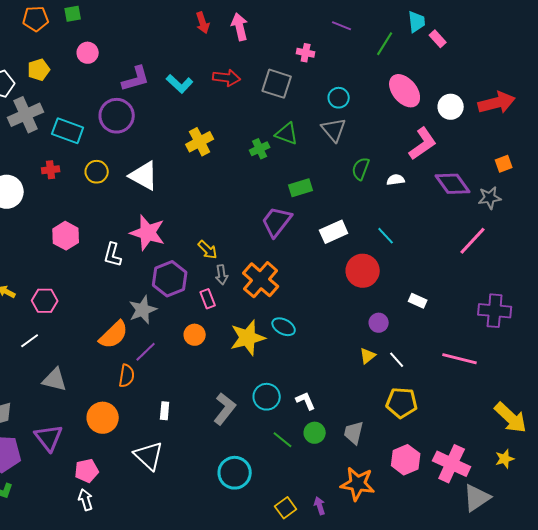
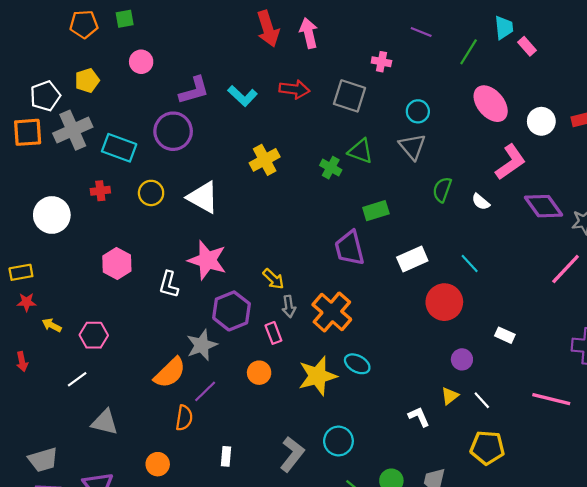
red arrow: (203, 23) -> (268, 29), size x1.5
green cross: (260, 149) -> (331, 168), turned -36
white semicircle: (396, 180) -> (481, 202), turned -132
purple trapezoid: (277, 222) -> (349, 248), turned -52
white L-shape: (306, 401) -> (419, 417), moved
orange circle: (103, 418) -> (158, 464), size x0.7

